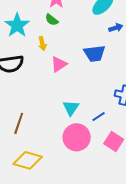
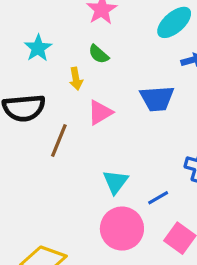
green semicircle: (52, 20) -> (99, 54), moved
cyan star: (17, 25) -> (38, 48), size x0.7
brown line: (19, 123) -> (59, 141), moved

